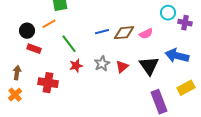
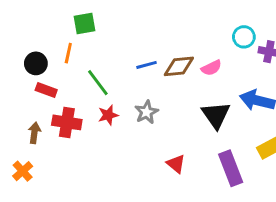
orange line: (49, 24) -> (68, 53), turned -48
red triangle: (122, 67) -> (176, 164), moved, turned -40
brown arrow: (17, 73) -> (34, 133), moved
red cross: (48, 83) -> (67, 122), moved
orange cross: (15, 95) -> (23, 171), moved

